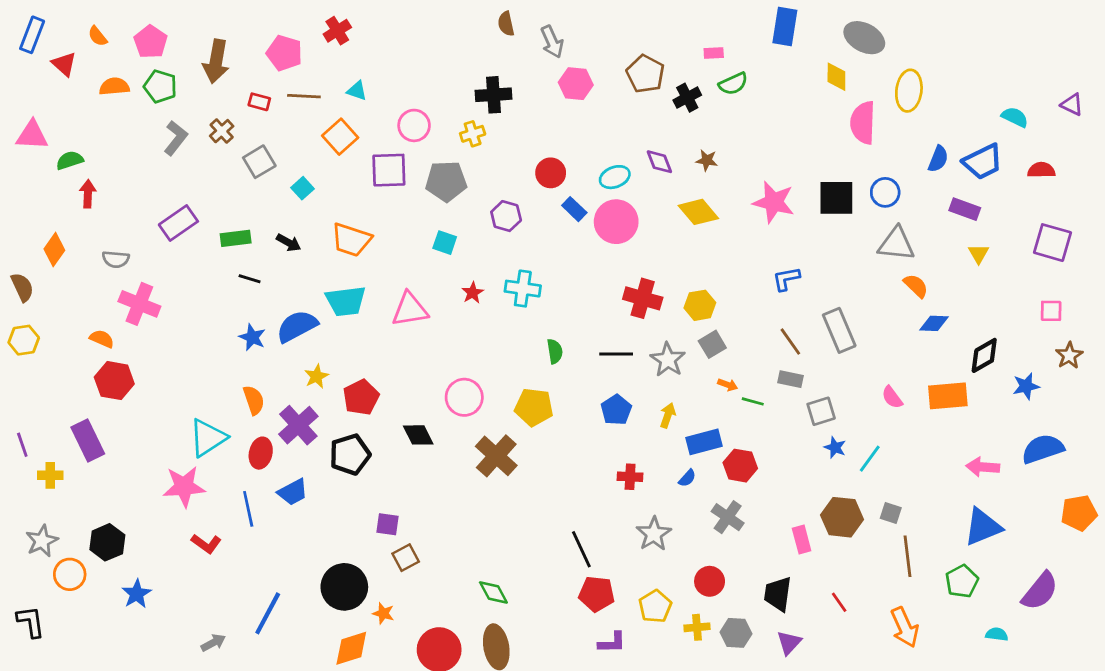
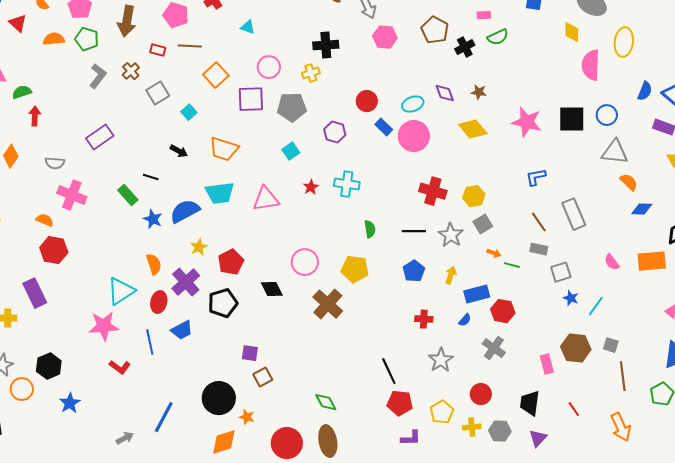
cyan triangle: (357, 91) -> (248, 27), moved
green rectangle: (236, 238) -> (128, 195), moved, turned 55
cyan square: (445, 243) -> (291, 151), turned 36

